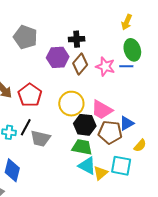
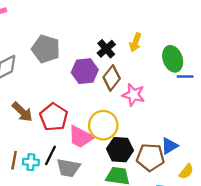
yellow arrow: (127, 22) -> (135, 42), moved
black cross: (77, 39) -> (106, 49), turned -35
pink star: (105, 66) -> (133, 95), moved
blue line: (126, 66) -> (185, 77), moved
pink trapezoid: (102, 110) -> (81, 137), moved

